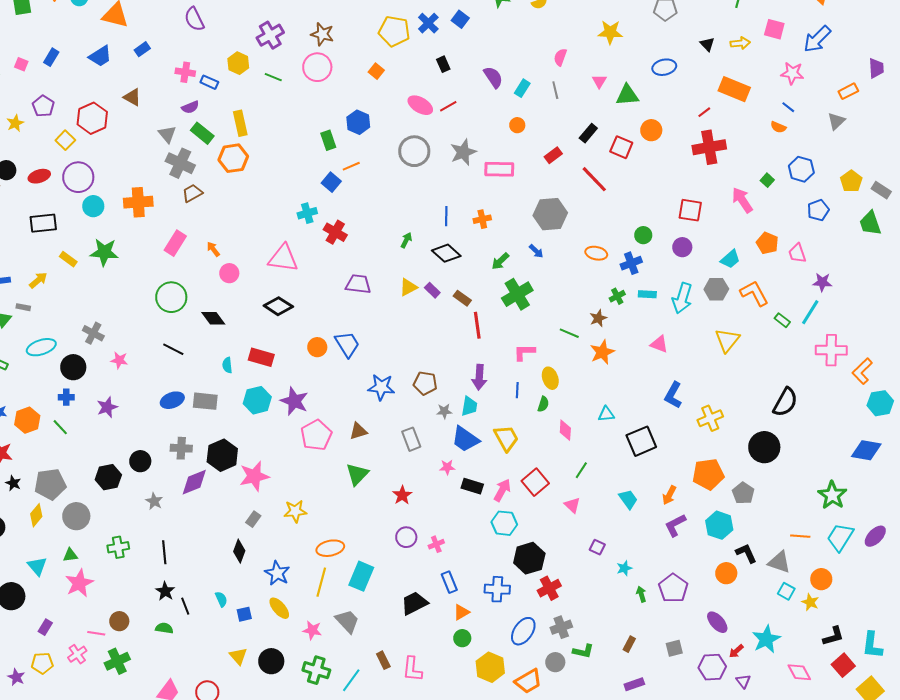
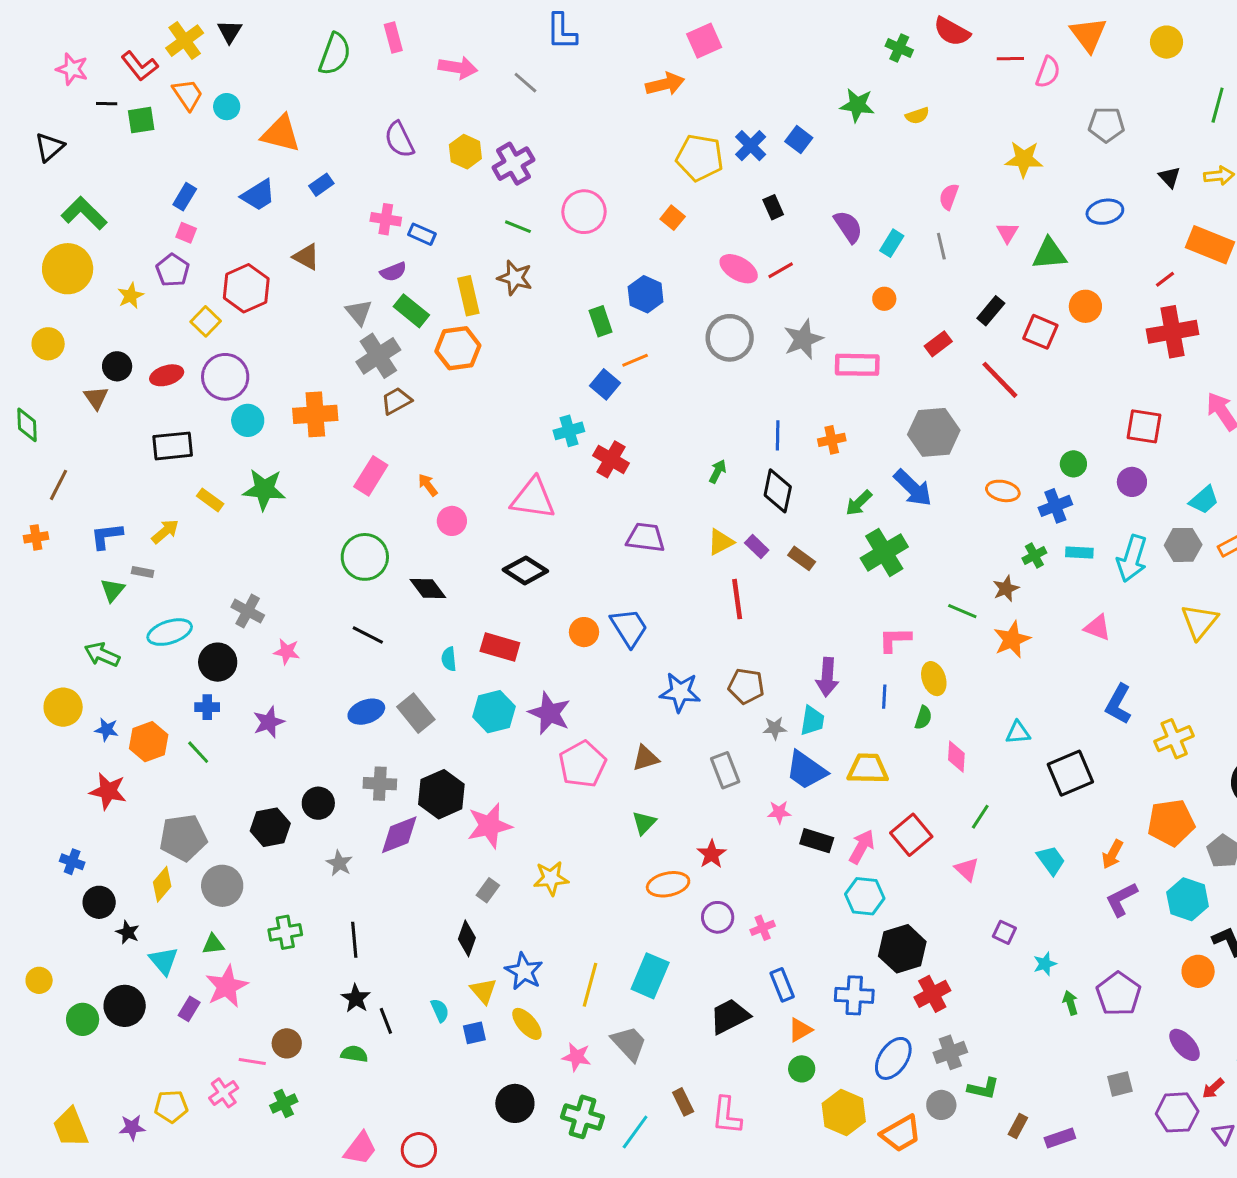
brown star: (322, 34) -> (515, 278), moved
yellow hexagon: (238, 63) -> (465, 152), moved
pink square: (21, 64) -> (186, 233), moved
gray cross: (180, 163) -> (378, 356), turned 32
blue arrow: (536, 251) -> (913, 488), size x1.8
black diamond: (446, 253) -> (778, 491), turned 60
red line: (477, 325) -> (737, 599), moved
gray rectangle: (205, 401) -> (416, 713), turned 45
yellow trapezoid: (506, 438) -> (868, 769), turned -60
green triangle: (357, 474) -> (644, 823), size x0.7
black star: (13, 483) -> (128, 932), moved
orange ellipse: (330, 548) -> (668, 884), moved
purple rectangle: (45, 627) -> (189, 1009), moved
brown rectangle: (629, 644) -> (1018, 1126), moved
yellow triangle: (238, 656) -> (483, 991), moved
green cross: (117, 661) -> (284, 1103), size x0.7
purple star: (16, 677) -> (132, 1127), turned -30

